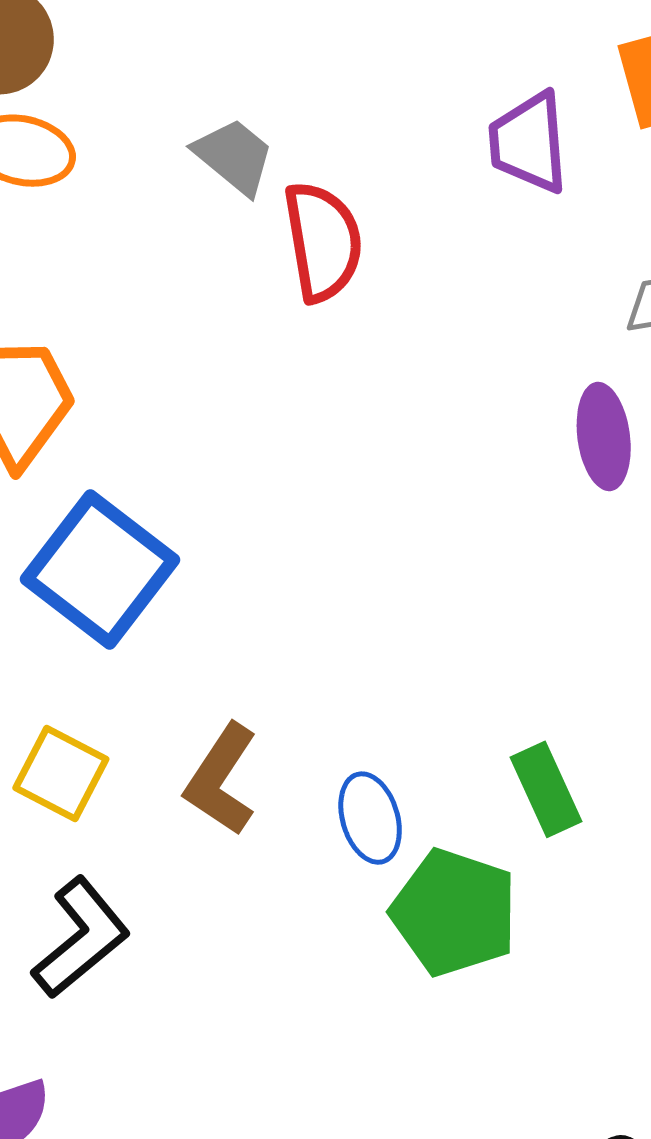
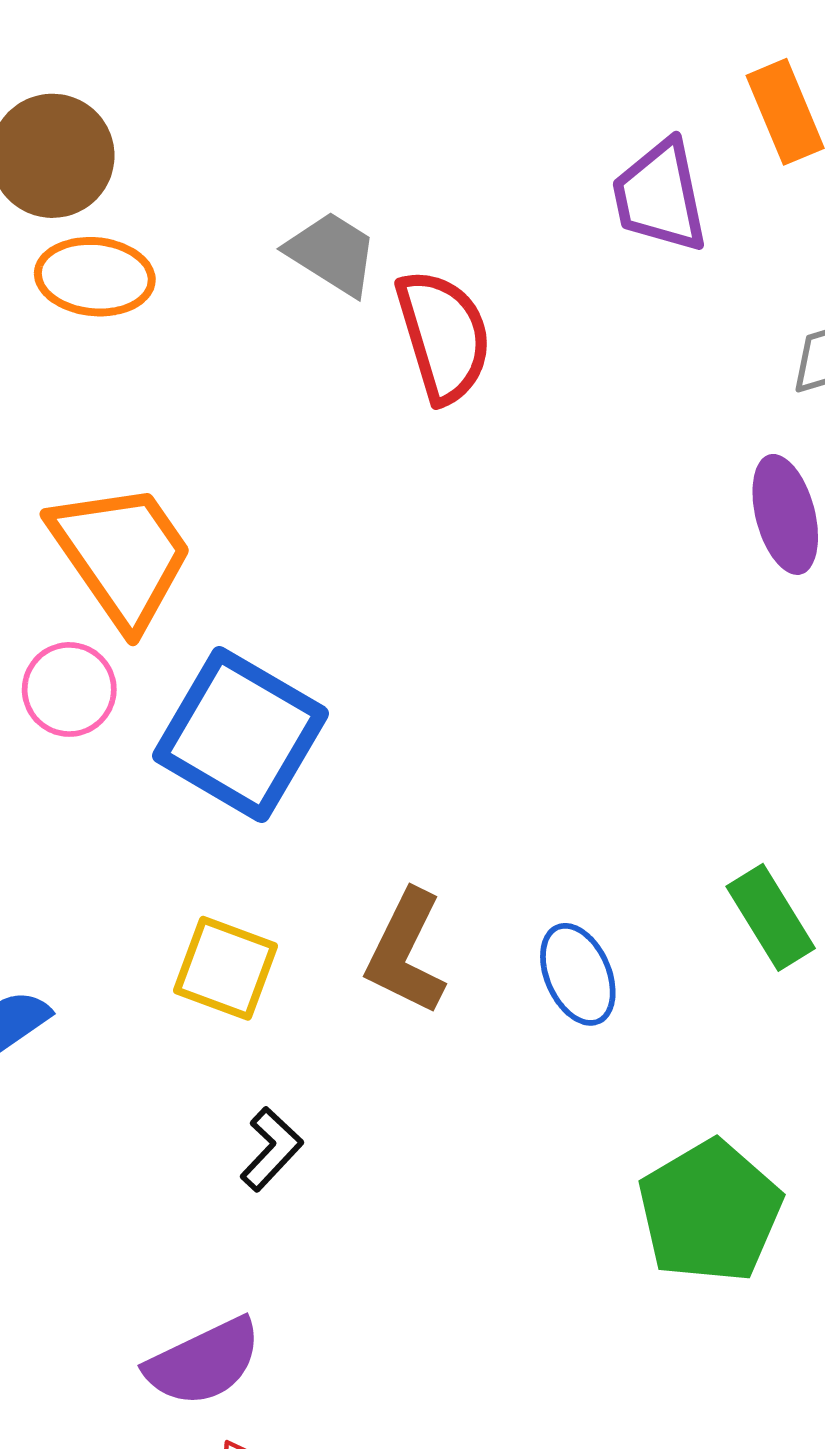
green pentagon: (454, 912) -> (710, 1211), moved, turned 30
black L-shape: (81, 938) -> (271, 1149), size x0.6

